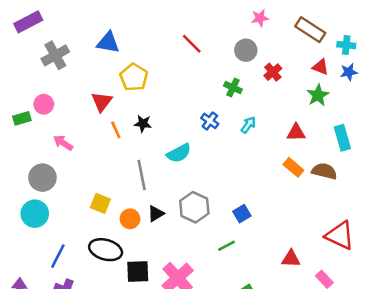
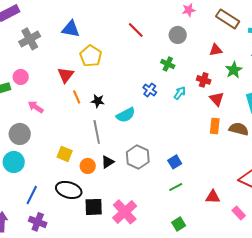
red triangle: (320, 67) -> (216, 50), moved, turned -32
red cross: (273, 72) -> (204, 80), moved, turned -32
black star: (143, 124) -> (98, 101), moved
red triangle: (296, 133) -> (217, 99), turned 49
orange rectangle: (293, 167) -> (215, 126), turned 56
green line: (227, 246) -> (176, 187), moved

